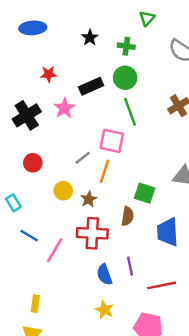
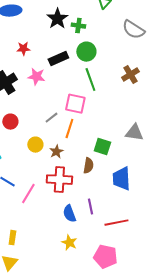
black star: (90, 38) -> (57, 19), size x1.5
green cross: (126, 46) -> (78, 26), moved
pink star: (64, 108) -> (36, 77), turned -30

